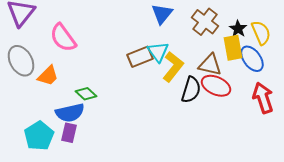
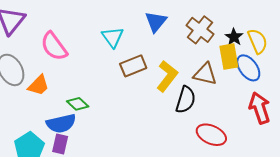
cyan triangle: (158, 52) -> (113, 37), moved
red ellipse: (216, 86) -> (211, 135), moved

